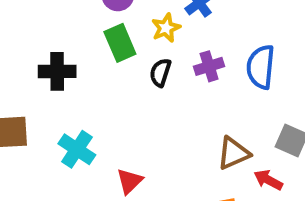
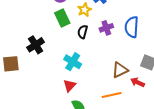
black cross: (57, 71) -> (36, 45), moved, turned -30
cyan cross: (77, 149) -> (73, 62), moved

